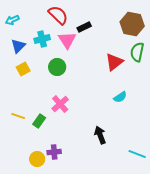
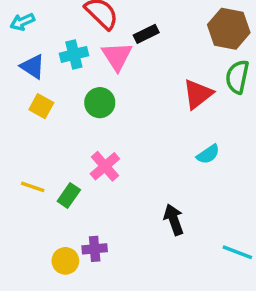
blue triangle: (18, 46) -> (33, 67), turned -42
yellow square: (23, 69) -> (41, 106), turned -32

